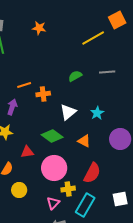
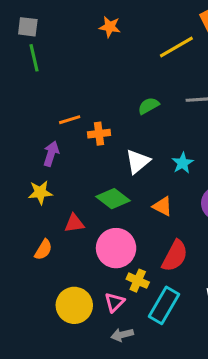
orange star: (39, 28) -> (110, 27), moved
yellow cross: (68, 189) -> (138, 281), turned 32
yellow circle: (19, 190) -> (74, 305), moved, size x1.5

